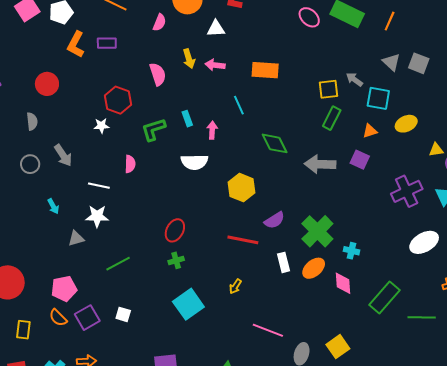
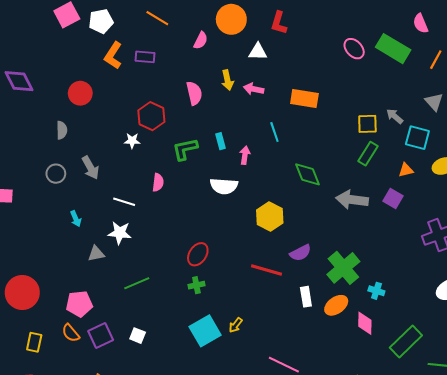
yellow arrow: (235, 286) -> (236, 325), moved

